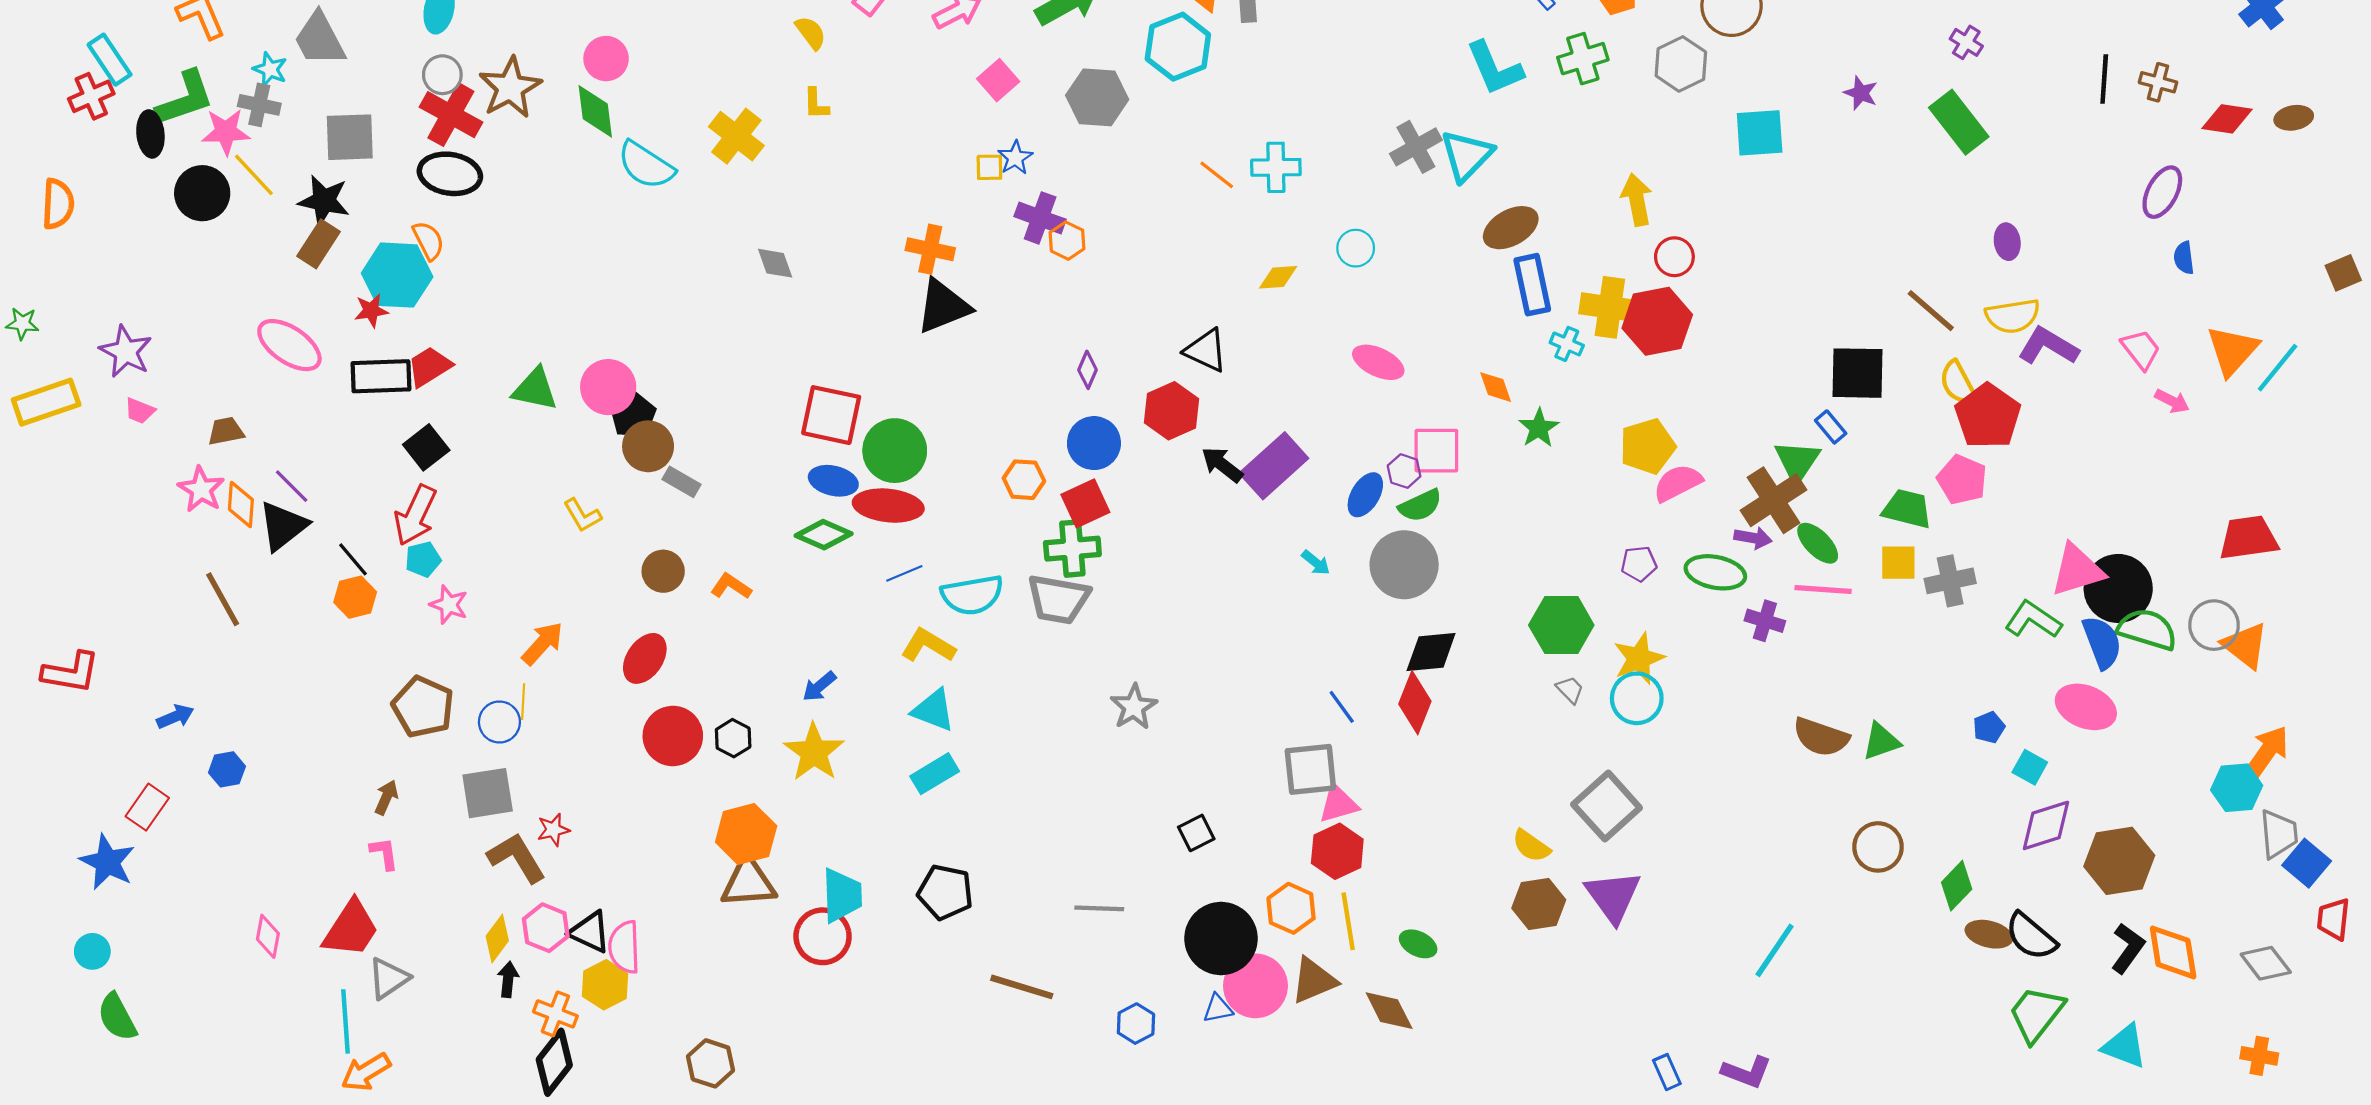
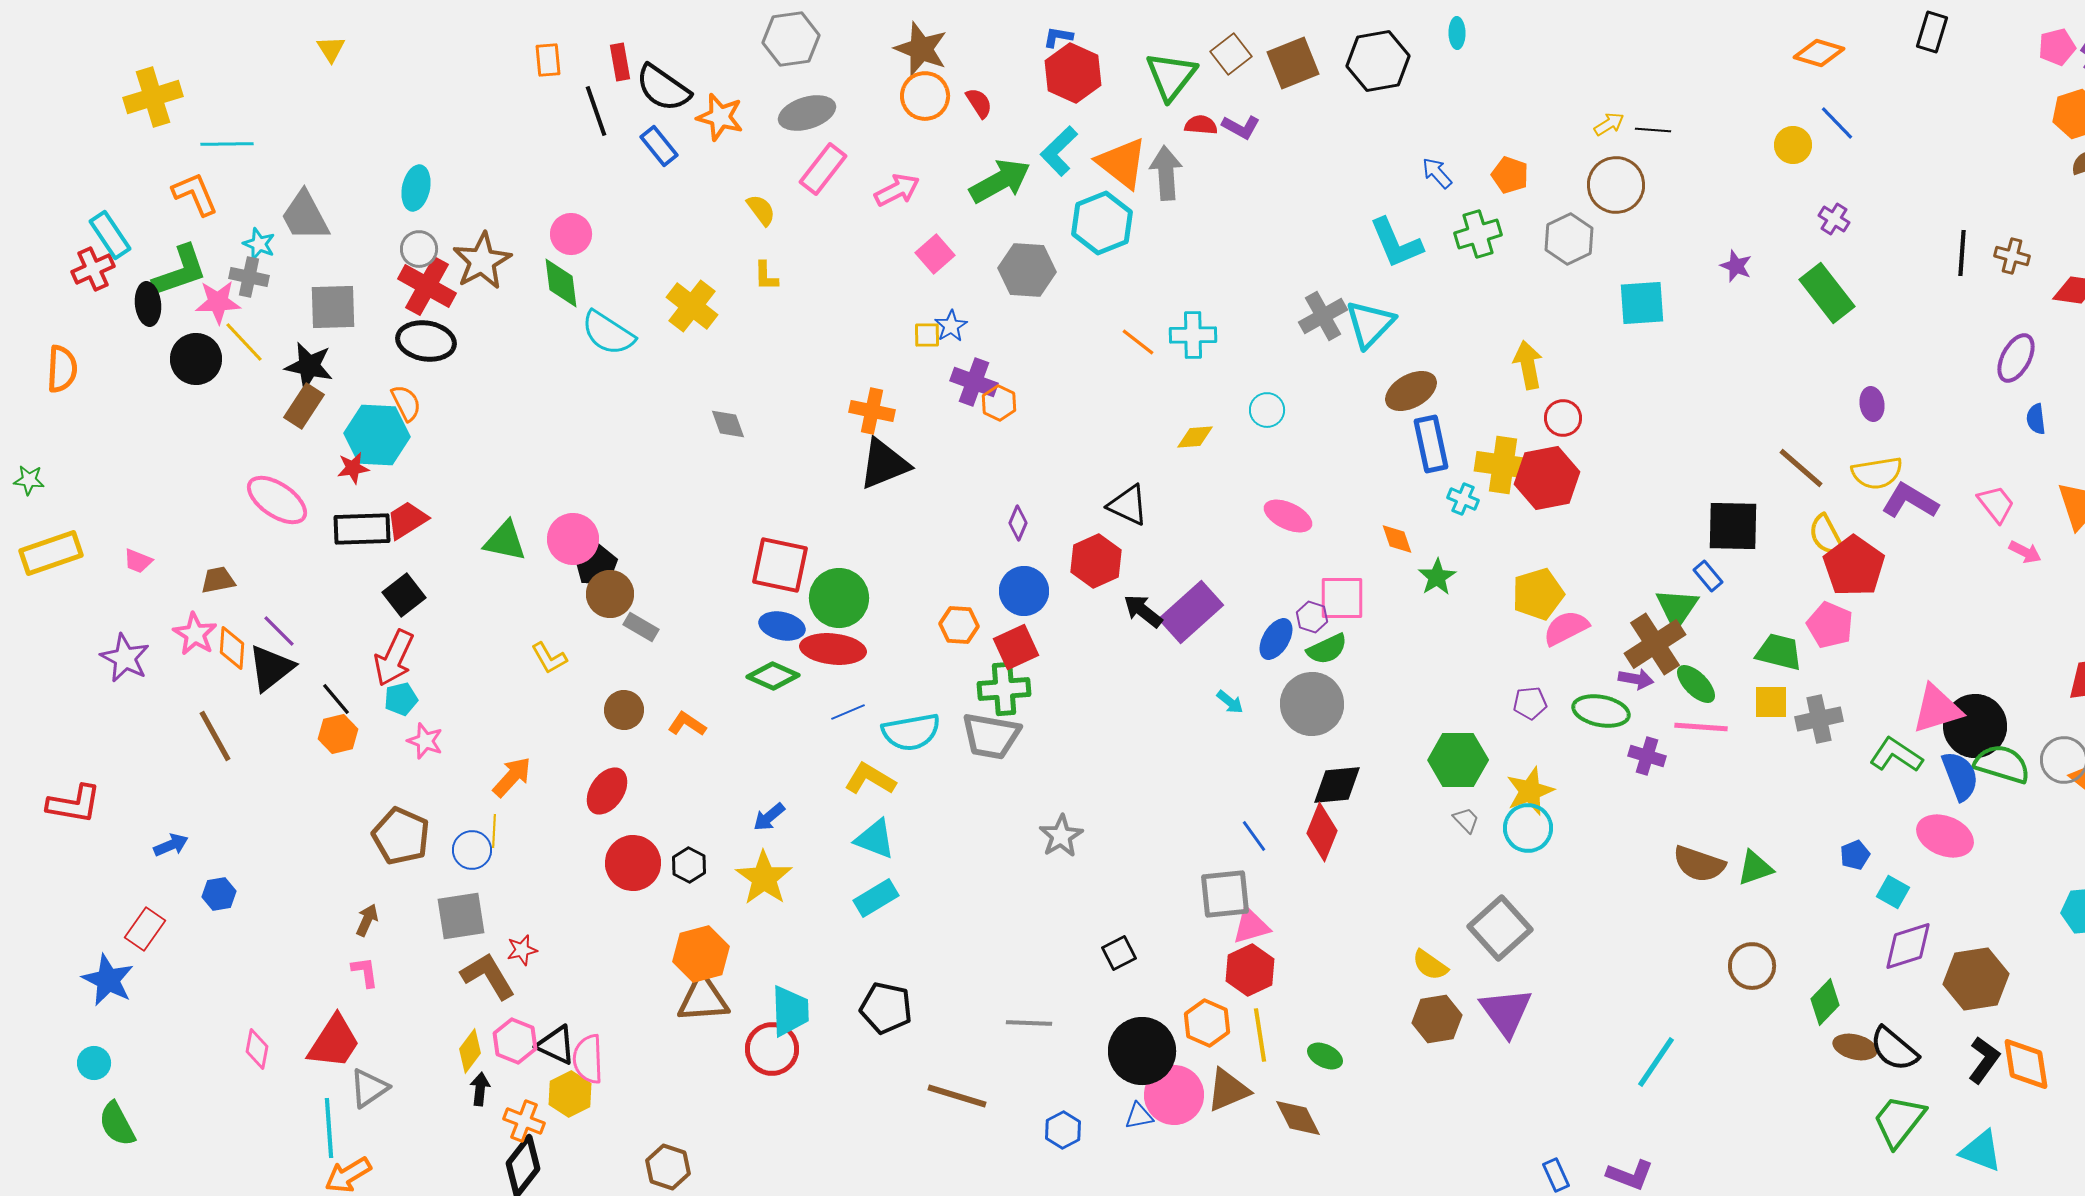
purple star: (126, 352) -> (125, 658), moved

